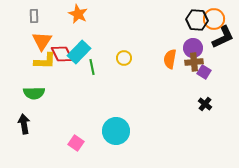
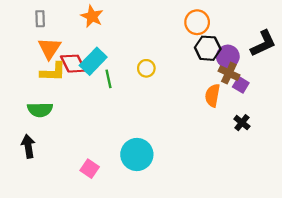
orange circle: (214, 19) -> (197, 22), moved
black hexagon: (197, 20) -> (208, 48), moved
orange semicircle: (170, 59) -> (212, 95), moved
brown cross: (194, 62) -> (229, 73), turned 30

